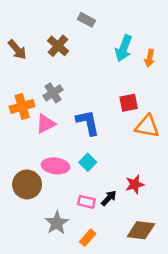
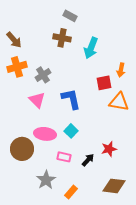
brown cross: (58, 46) -> (62, 38), moved, turned -30
cyan arrow: (124, 48) -> (91, 48), moved
orange arrow: (150, 58) -> (121, 70), moved
orange cross: (22, 106) -> (17, 67), moved
pink triangle: (46, 124) -> (37, 100), turned -48
pink rectangle: (86, 202) -> (64, 157), moved

